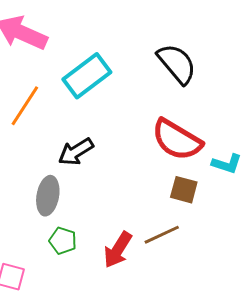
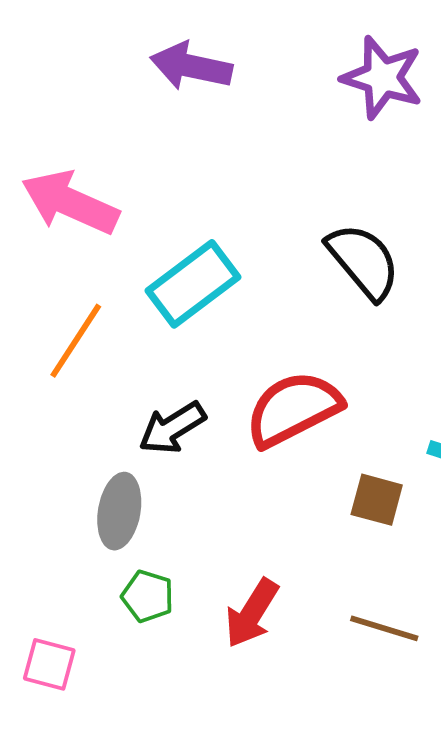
red semicircle: (177, 140) -> (293, 409), moved, turned 122
brown line: (162, 235) -> (384, 628), moved, turned 42

